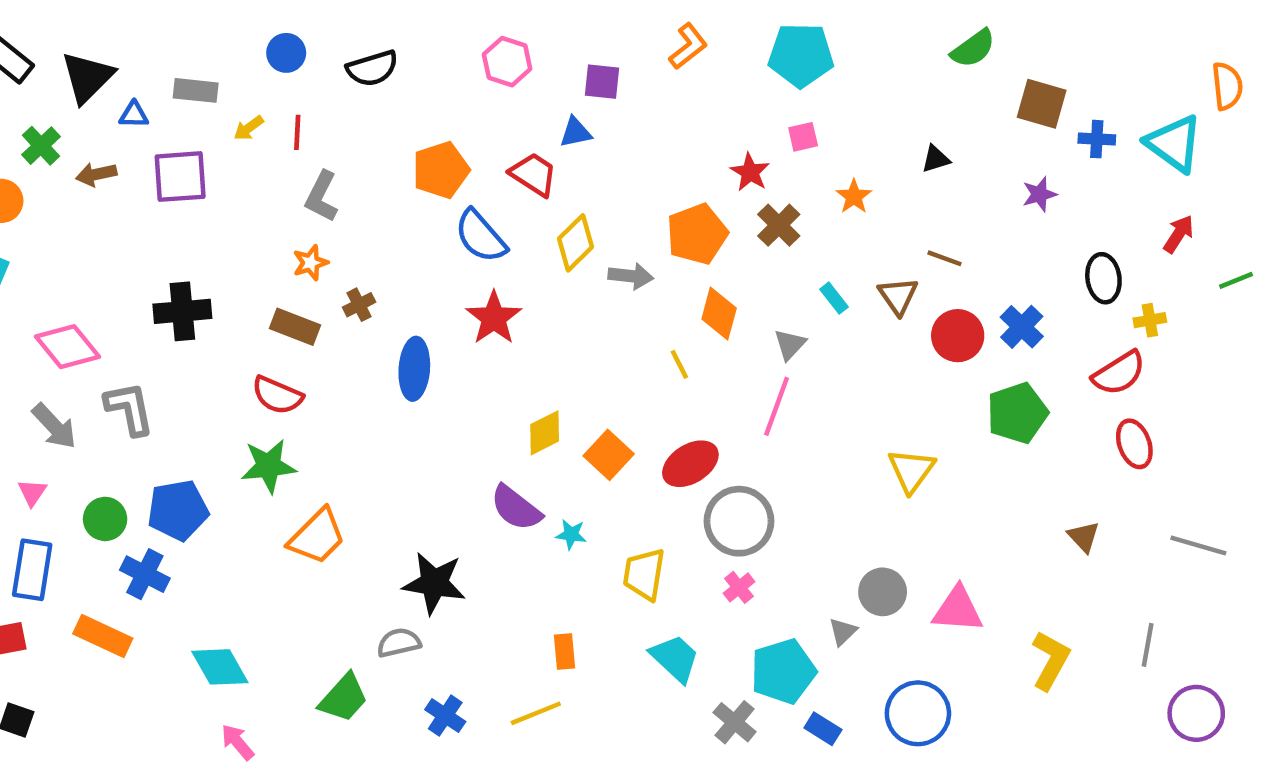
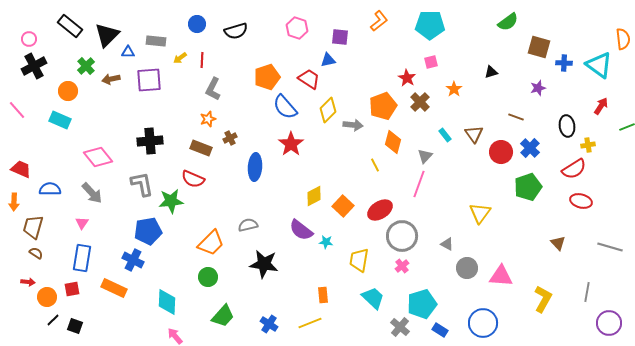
brown line: (944, 258) -> (516, 117), moved
gray L-shape: (129, 409) -> (142, 184), moved
red ellipse: (1134, 444) -> (581, 201), turned -55
green star: (269, 466) -> (171, 201), moved
green circle: (105, 519) -> (208, 277), moved
gray triangle: (843, 632) -> (447, 244), moved, turned -48
gray semicircle: (399, 643) -> (248, 225), moved
cyan diamond: (220, 667) -> (167, 302), turned 32

